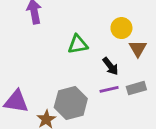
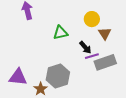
gray rectangle: (136, 88) -> (105, 62), size x1.5
purple line: (109, 89) -> (92, 56), moved

